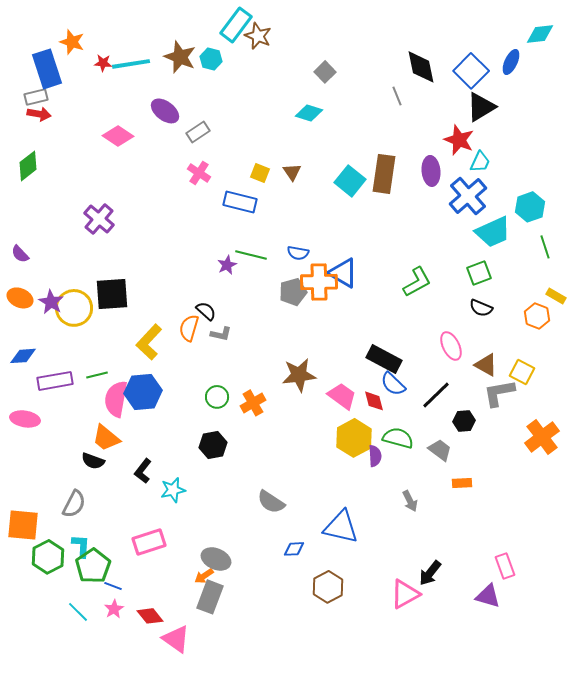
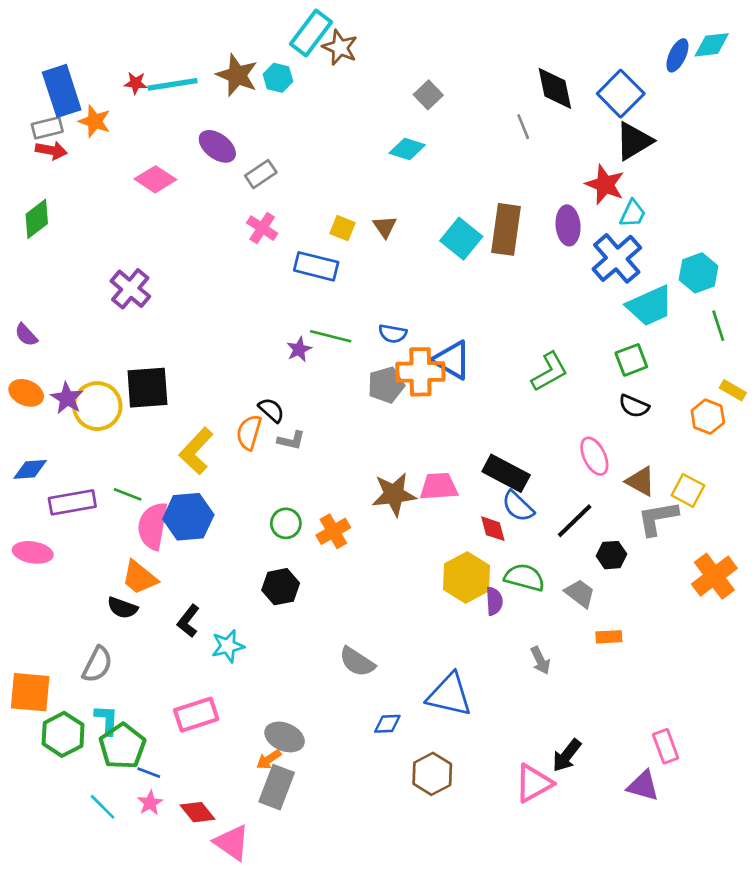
orange star: (72, 42) -> (95, 121), moved
blue ellipse: (511, 62) -> (677, 55), moved
green line: (97, 375) -> (128, 494), turned 35
pink trapezoid: (342, 396) -> (439, 486), moved, turned -40

